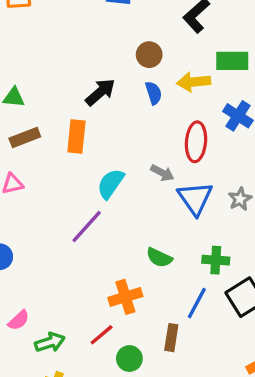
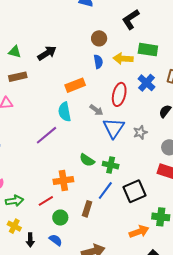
black arrow: (100, 92) -> (47, 53), moved
orange rectangle: (76, 137) -> (75, 85), moved, turned 54
cyan semicircle: (111, 184) -> (65, 112), turned -54
green cross: (216, 260) -> (111, 165), moved

